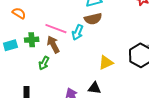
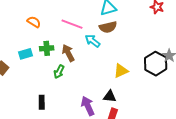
pink line: (56, 29) -> (72, 24), moved
cyan arrow: (78, 32) -> (93, 41), turned 105

